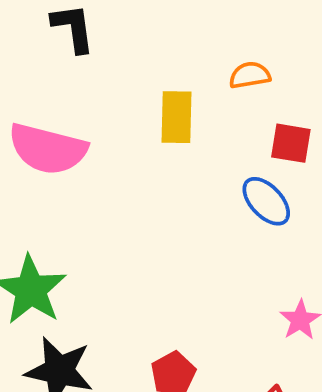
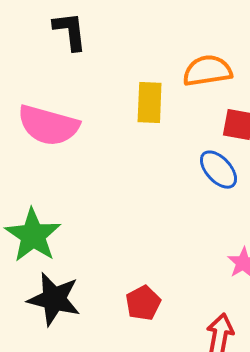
orange semicircle: (250, 75) -> (207, 71), size x1.5

